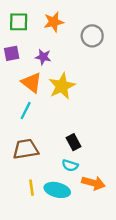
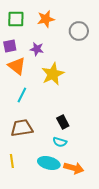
orange triangle: (32, 83) -> (17, 66), moved
orange arrow: (93, 183) -> (74, 168), moved
yellow line: (32, 188) -> (12, 161), moved

